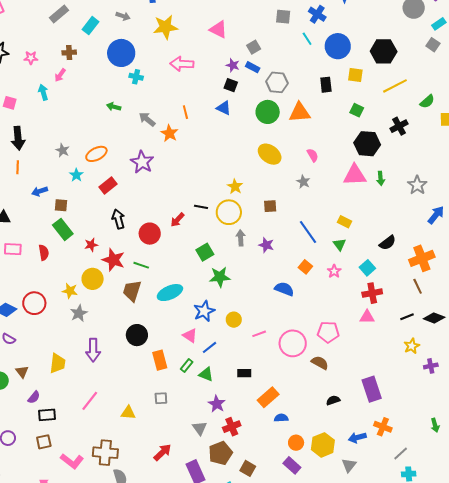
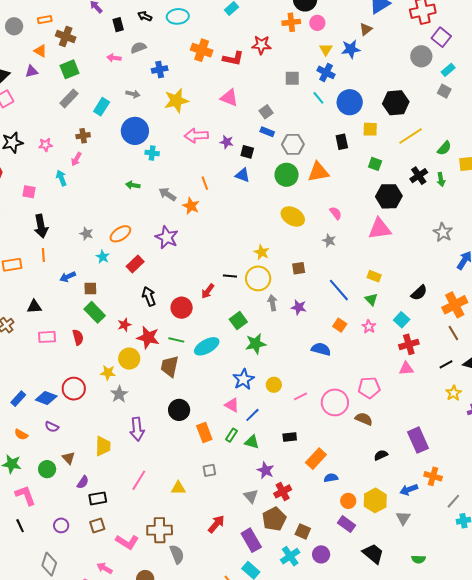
purple star: (233, 65) -> (227, 142), moved
green arrow: (381, 178) -> (441, 179), moved
cyan ellipse: (170, 293) -> (207, 346), moved

